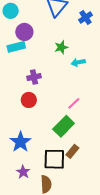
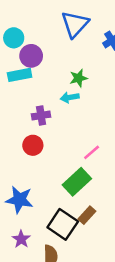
cyan circle: (11, 11) -> (14, 38), moved
cyan arrow: (78, 62) -> (70, 97), moved
blue star: (20, 142) -> (19, 200), turned -30
black square: (54, 159) -> (63, 224), turned 30

